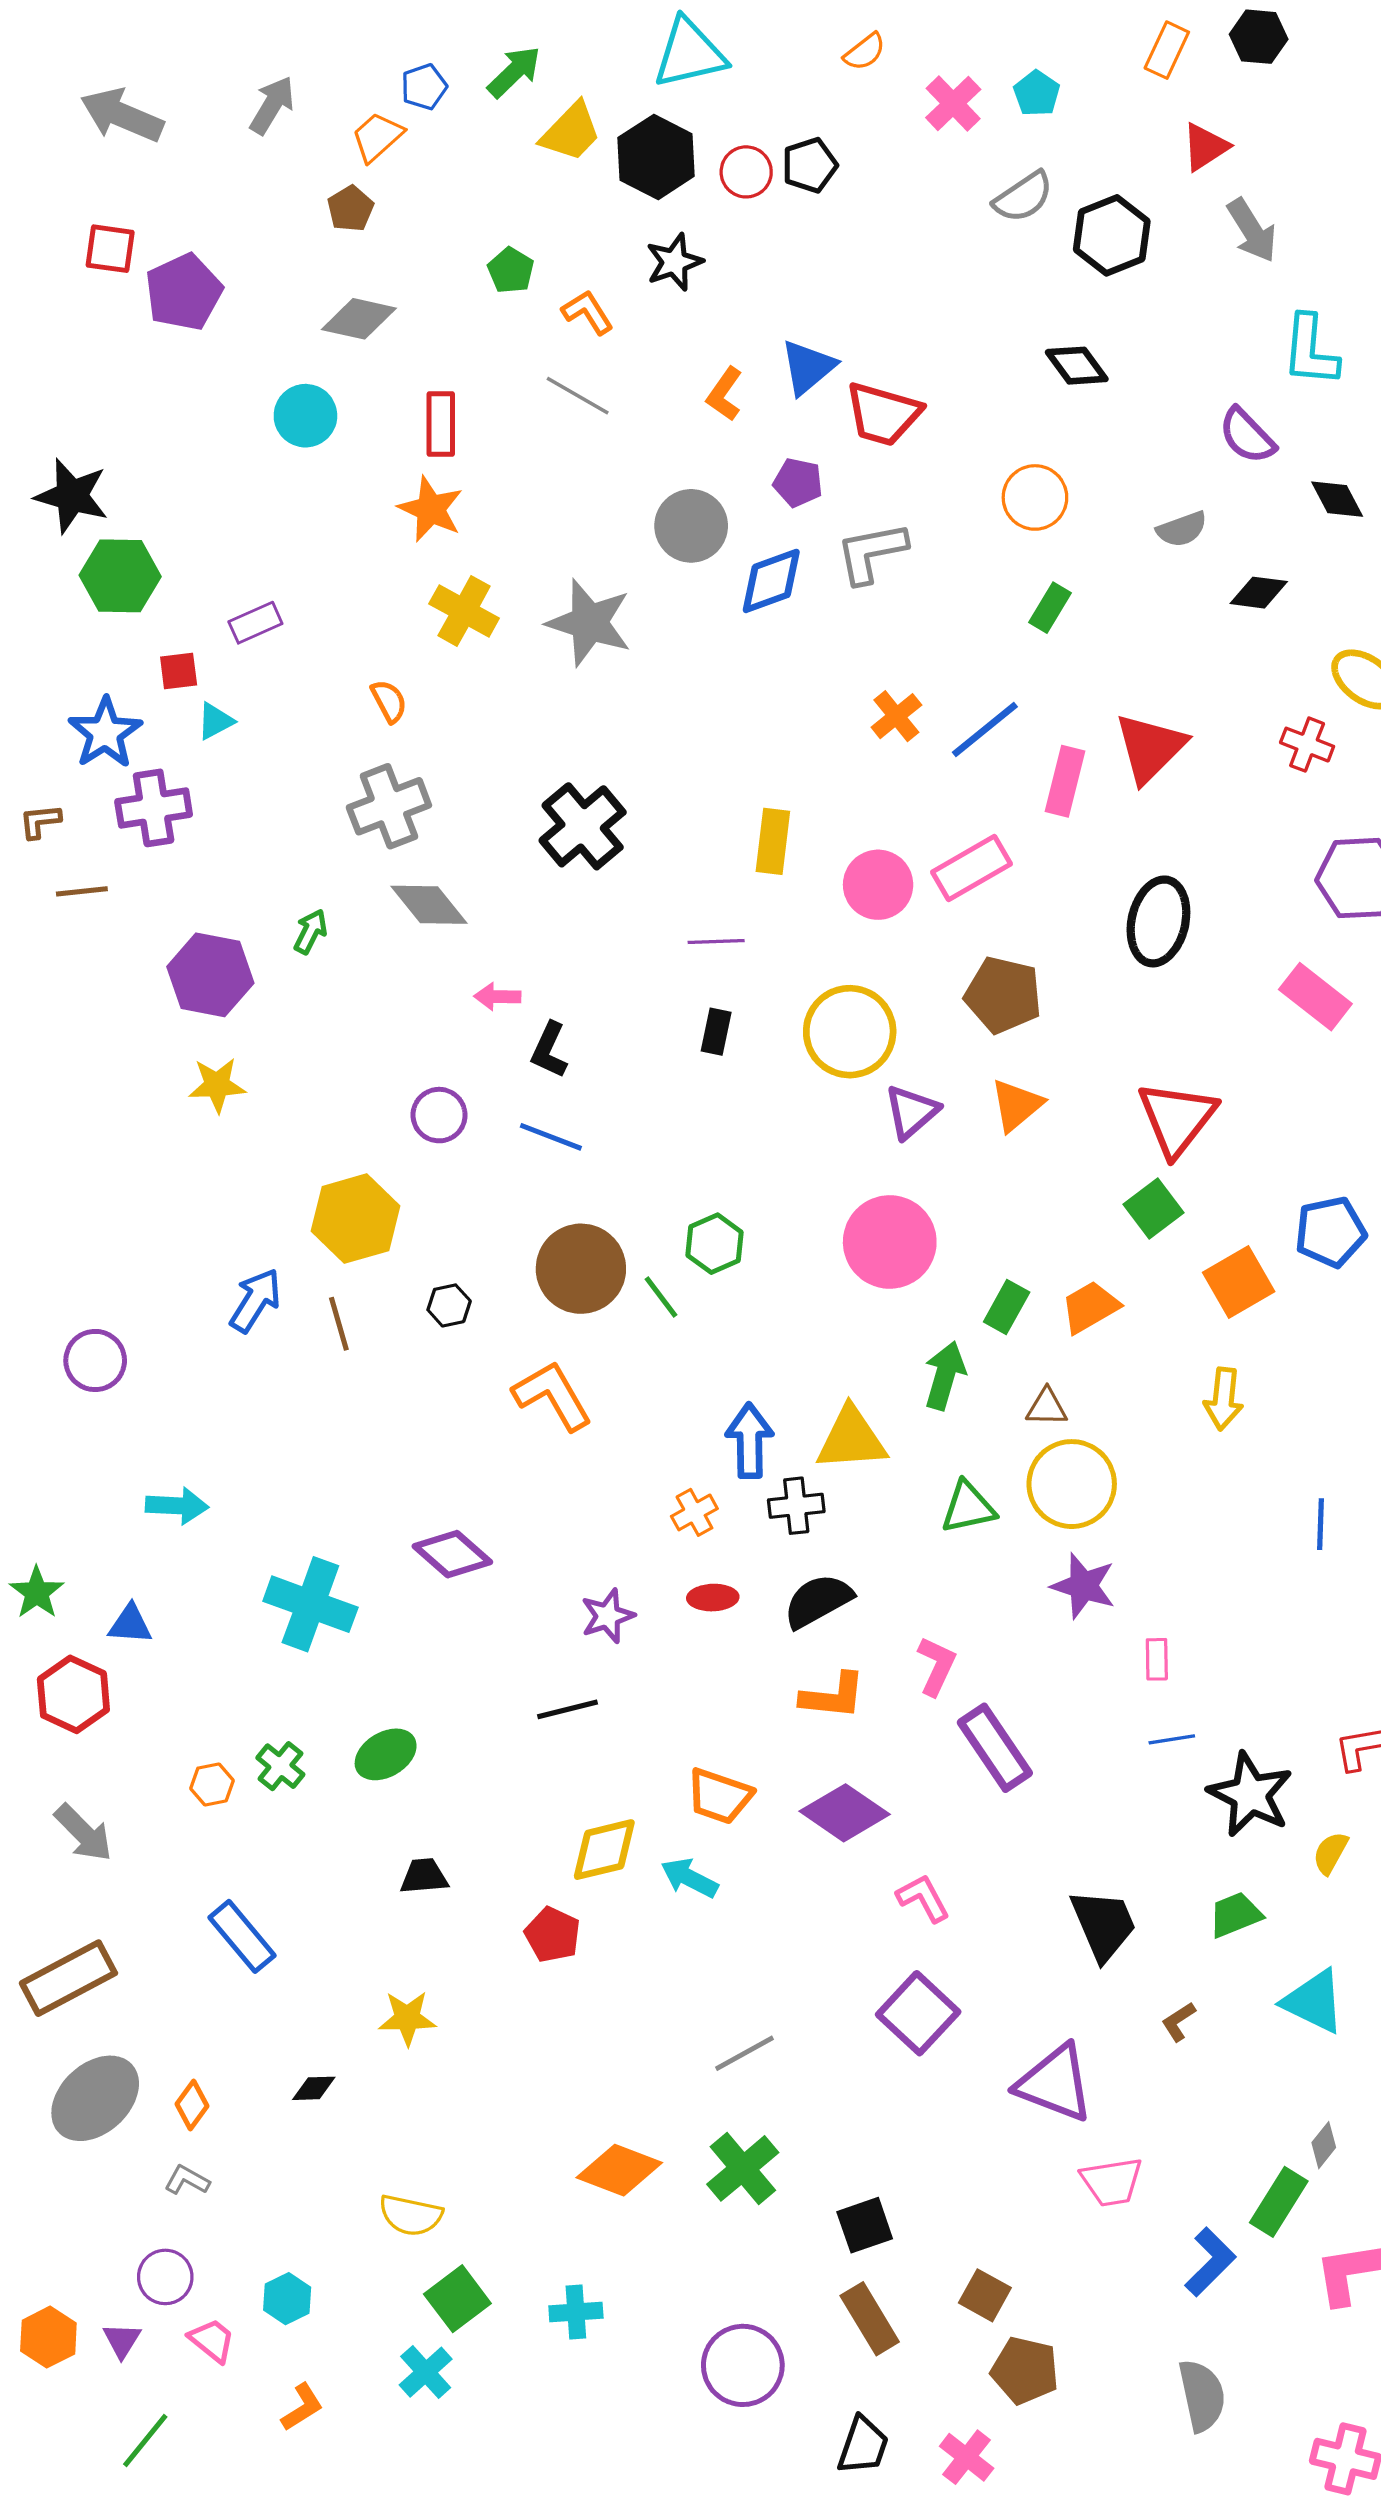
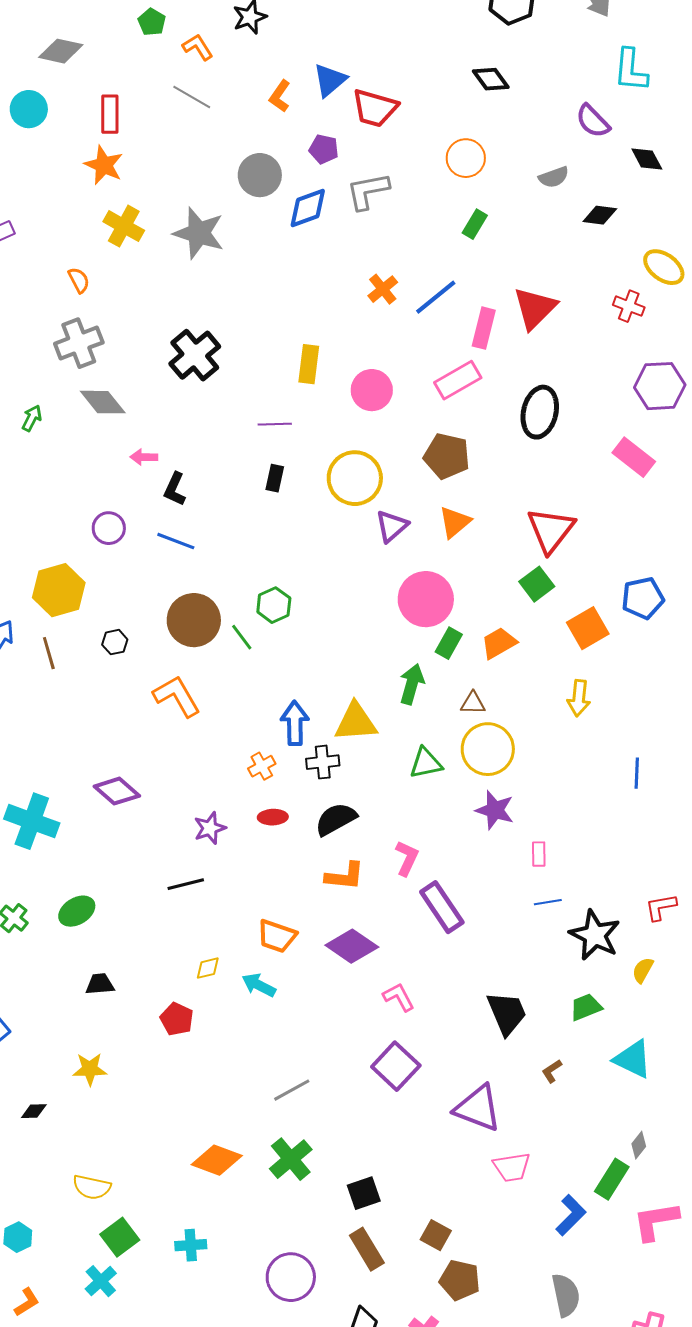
pink rectangle: (972, 868) -> (458, 380), moved
pink circle: (890, 1242) -> (426, 599), moved
yellow diamond: (604, 1850) -> (208, 968), size x0.6

